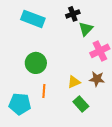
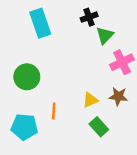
cyan rectangle: (33, 19) -> (40, 23), turned 50
green circle: (36, 63) -> (27, 77), moved

